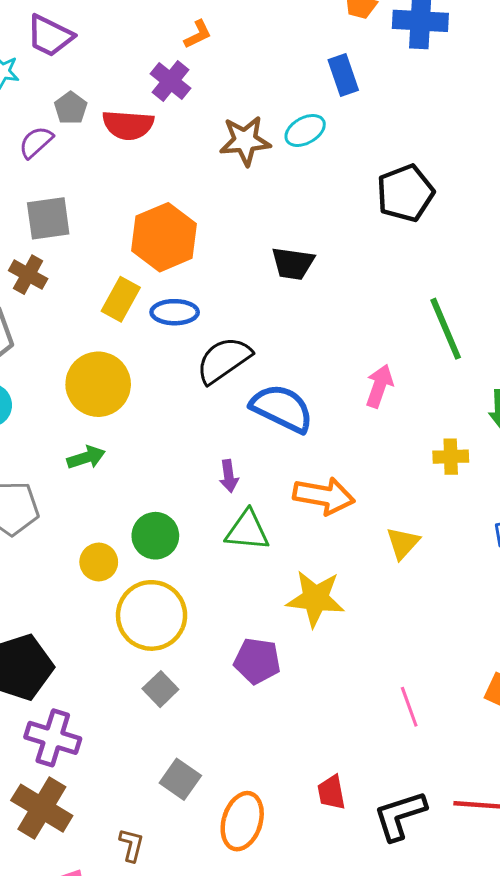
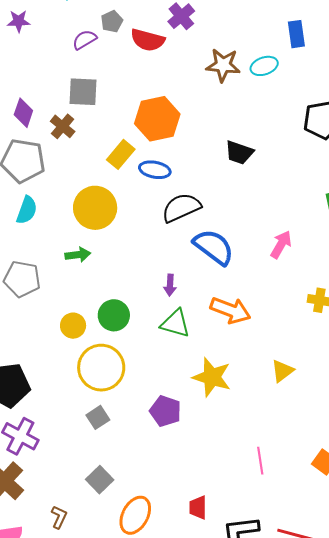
yellow triangle: (403, 543) -> (282, 371), moved

